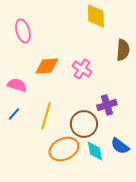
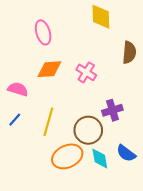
pink ellipse: (23, 31) -> (43, 32), moved

